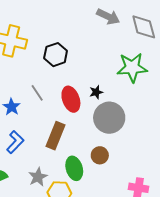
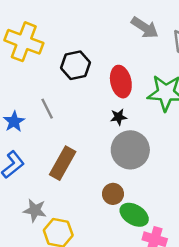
red ellipse: (71, 99) -> (121, 82), moved
green ellipse: (74, 168) -> (134, 215), moved, turned -50
gray star: (38, 177) -> (35, 210), turned 30

